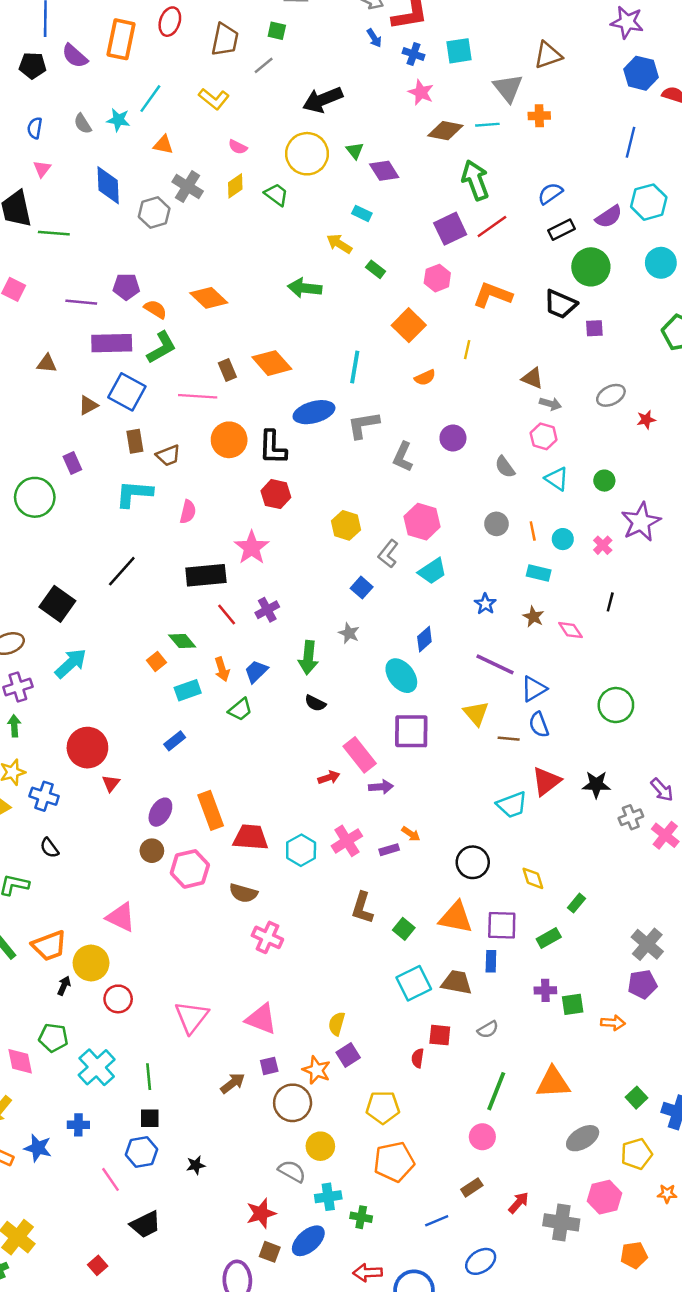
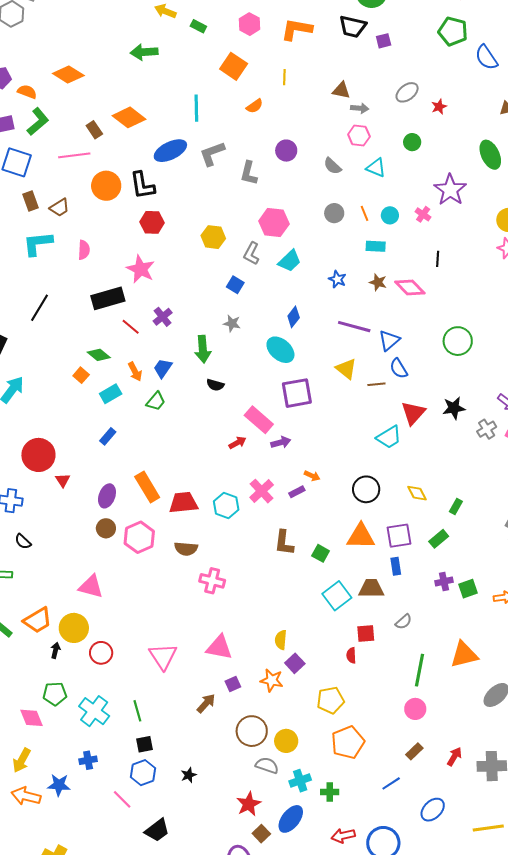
green circle: (604, 481) -> (412, 142), moved
pink diamond: (570, 630) -> (410, 287), size x1.4
brown circle: (293, 1103) -> (252, 731), moved
brown square: (270, 1252) -> (261, 834), turned 36

